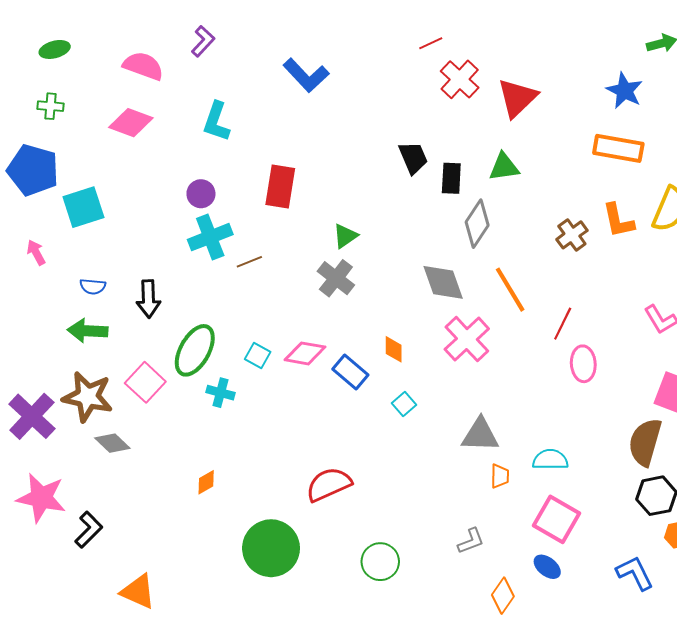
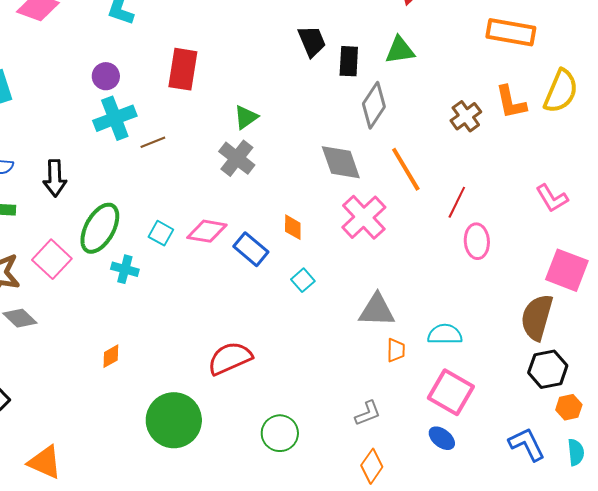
orange diamond: (503, 596) -> (372, 466), moved

